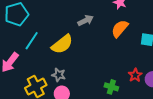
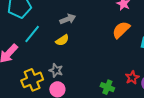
gray arrow: (86, 20) -> (68, 19), moved
yellow semicircle: (62, 44) -> (62, 40), size x0.6

